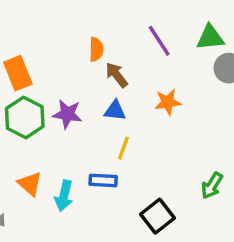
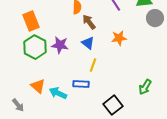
blue triangle: (115, 111) -> (88, 43), turned 32
cyan arrow: (64, 196) -> (58, 93), turned 102

